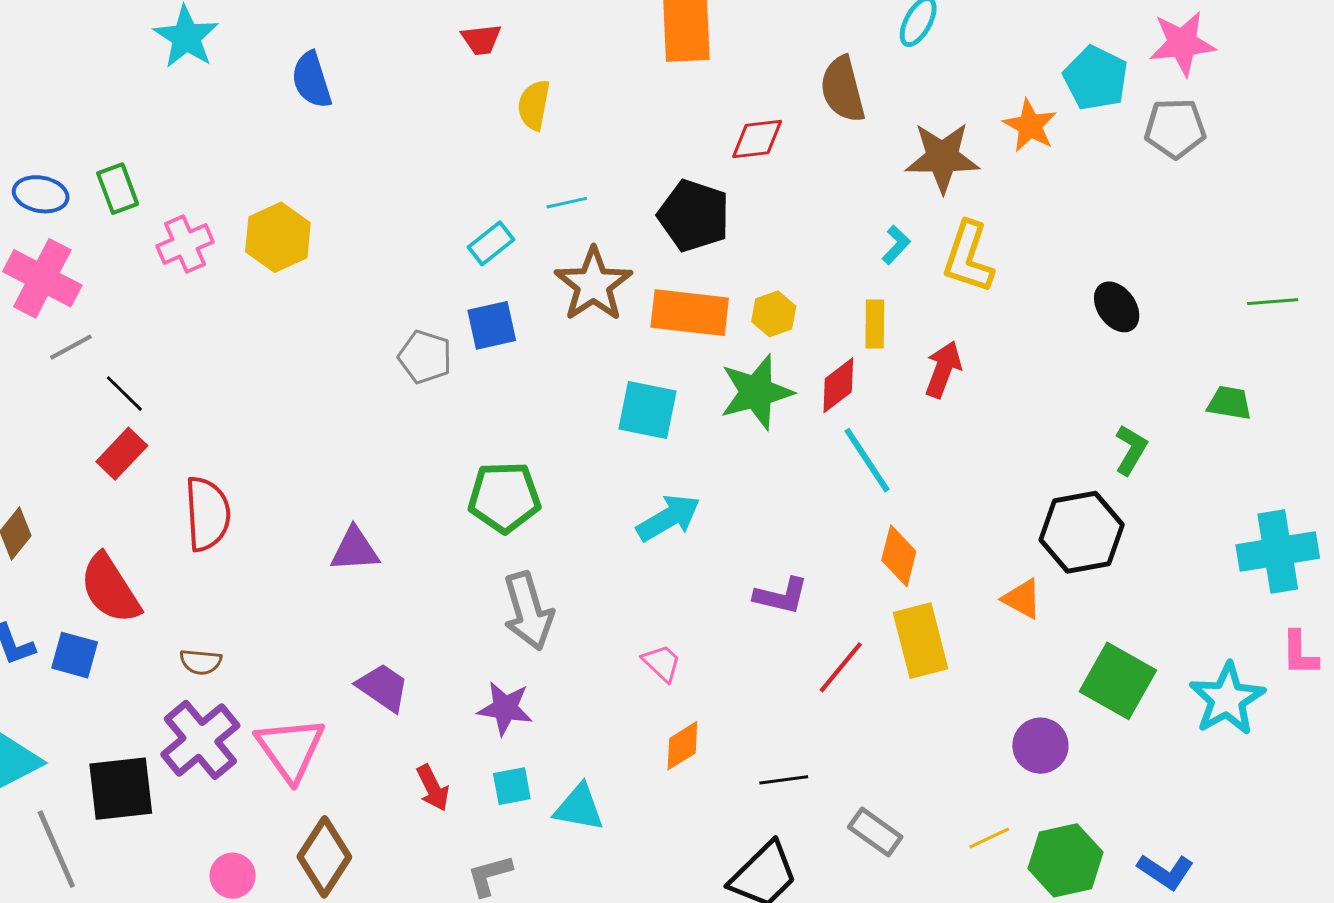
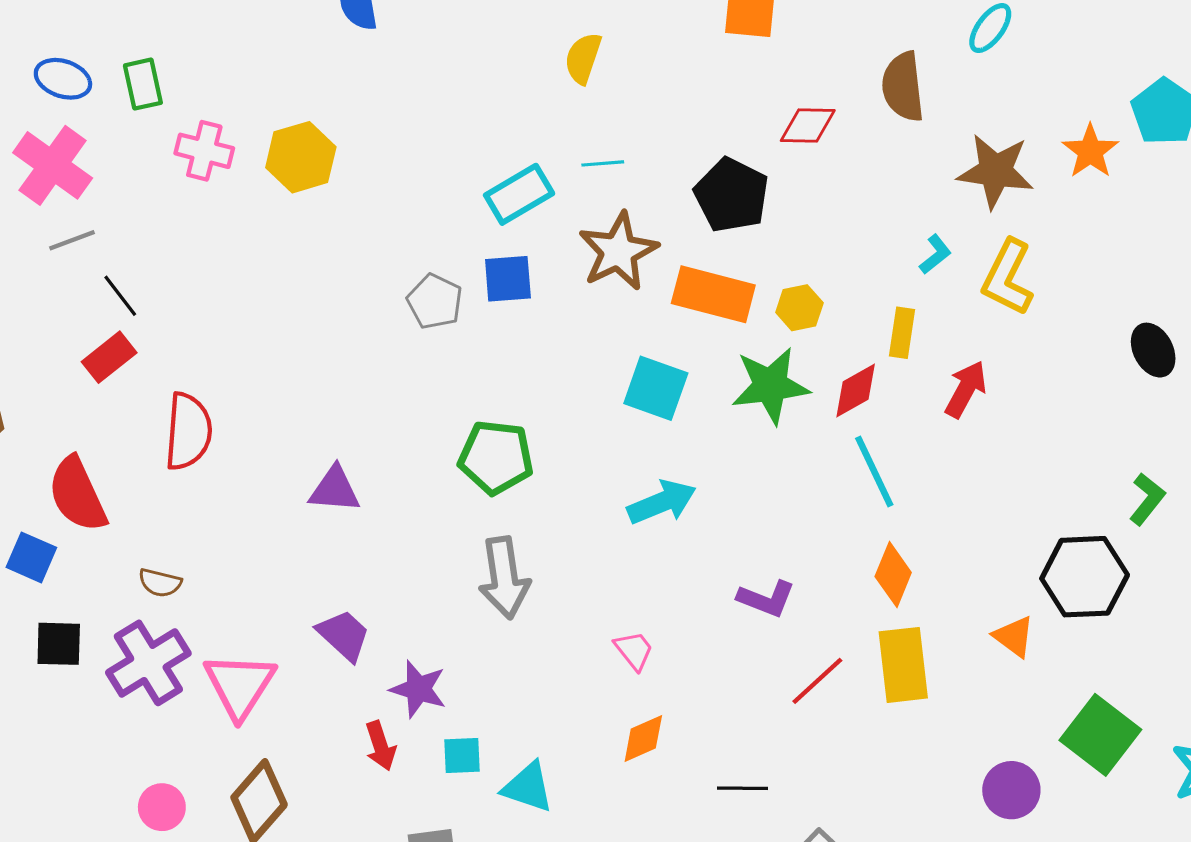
cyan rectangle: (491, 243) -> (519, 194), size x1.4
pink cross: (185, 244) -> (204, 151), turned 30
purple star: (505, 708) -> (418, 689), moved
black square: (121, 789) -> (59, 644), moved, size x0.7

